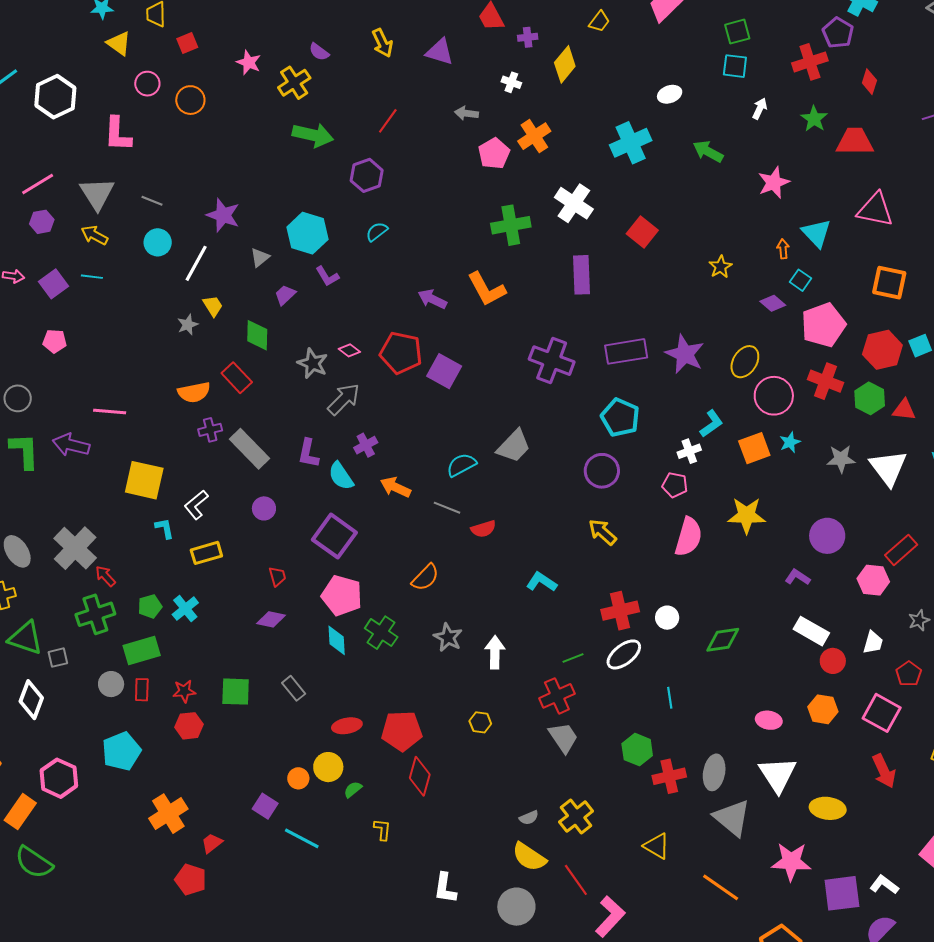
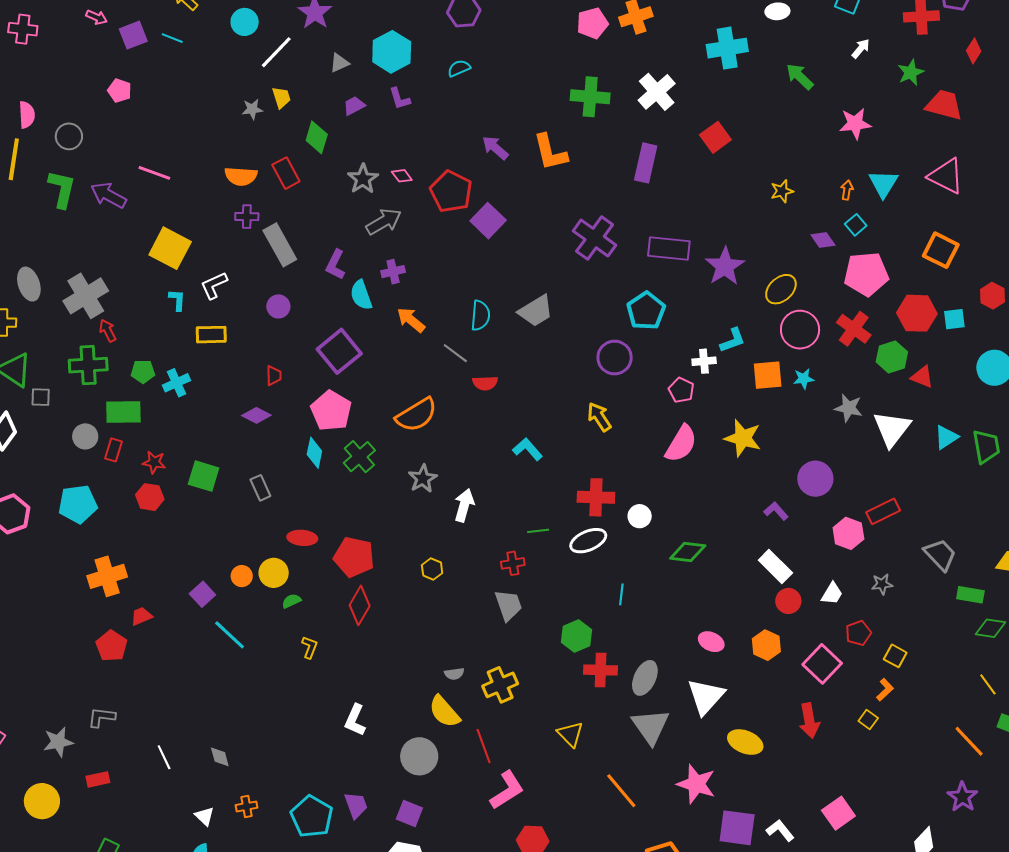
cyan semicircle: (461, 465) -> (480, 315), turned 108
orange semicircle: (425, 577) -> (416, 415), size x1.4
red cross: (557, 696) -> (513, 563), size x0.7

